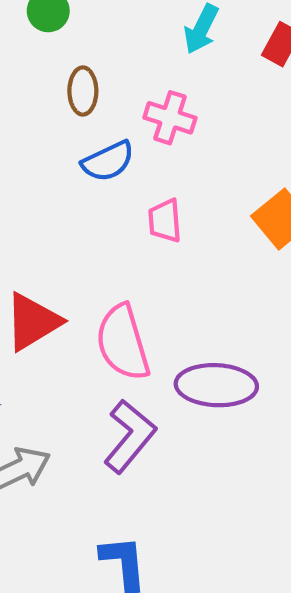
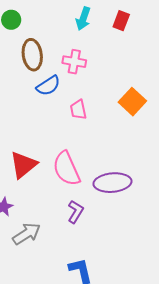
brown ellipse: (83, 91) -> (32, 55), size x1.4
purple L-shape: (130, 436) -> (76, 212), size x0.7

